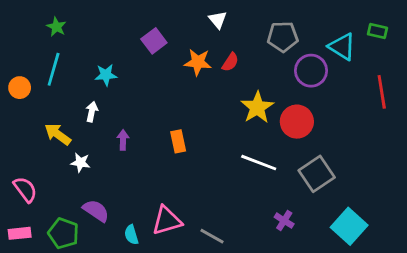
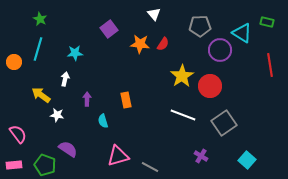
cyan square: (349, 226) -> (247, 160), size x0.7
cyan semicircle: (131, 235) -> (103, 121), moved

